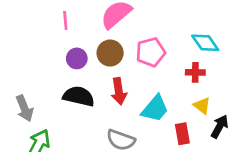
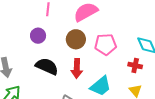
purple circle: (77, 58) -> (38, 36), moved

